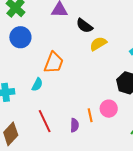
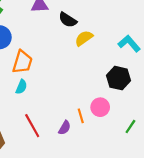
orange trapezoid: (54, 63) -> (22, 62), moved
purple semicircle: (74, 125) -> (65, 128), turned 32

